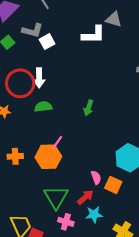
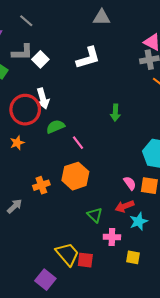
white L-shape: (93, 35) -> (88, 58), moved
green arrow: (88, 108) -> (115, 113), moved
pink line: (58, 142) -> (78, 143), moved, turned -56
green triangle: (56, 197) -> (95, 215), size x0.6
red arrow: (85, 197) -> (125, 206), turned -144

